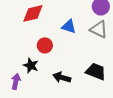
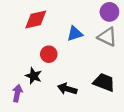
blue triangle: (69, 26) -> (75, 34), turned -35

